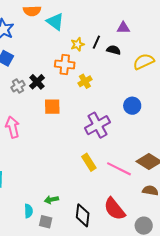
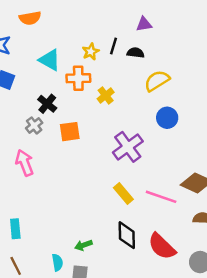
cyan triangle: (55, 22) -> (50, 60), moved
yellow semicircle: (144, 62) -> (157, 81), moved
gray cross: (18, 86) -> (34, 125), moved
black diamond: (83, 215) -> (127, 235), moved

